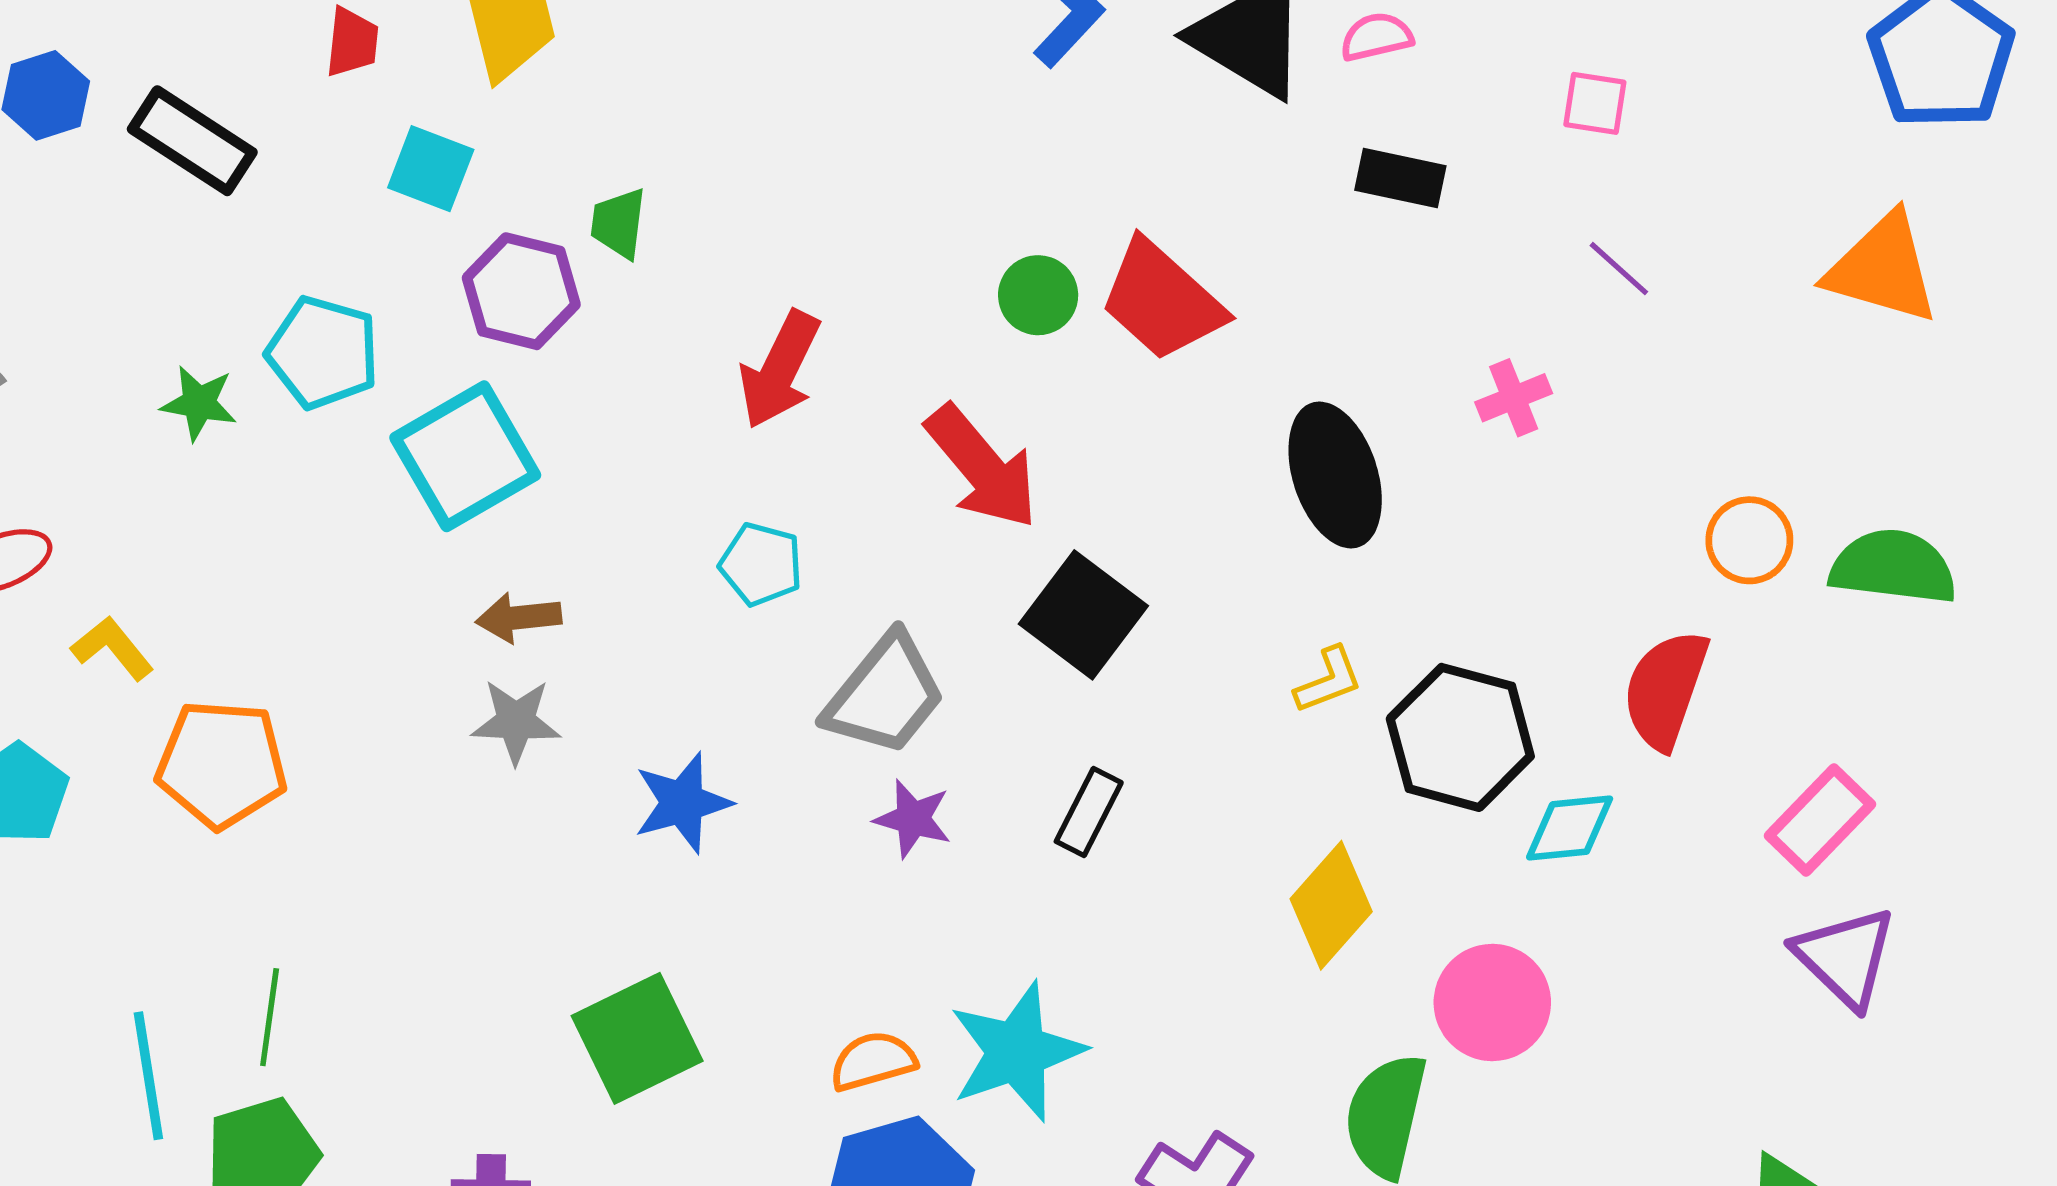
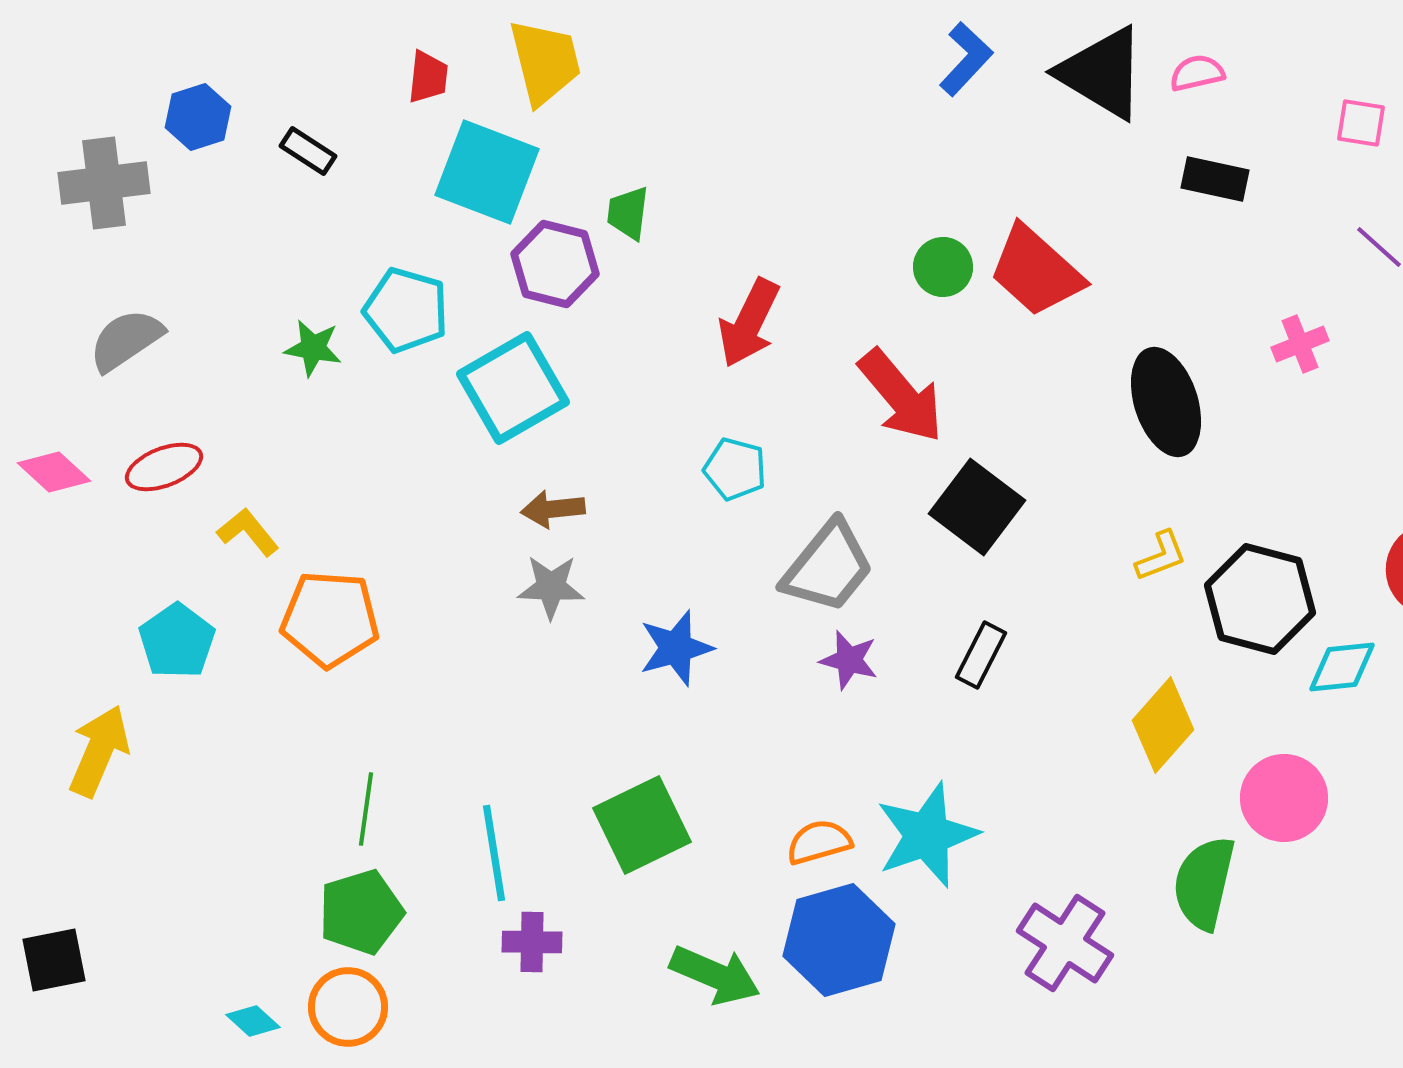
black rectangle: (192, 141) -> (308, 151), size x0.6
cyan square: (431, 169) -> (487, 172), size x1.6
cyan line: (148, 1076) -> (494, 853), moved

